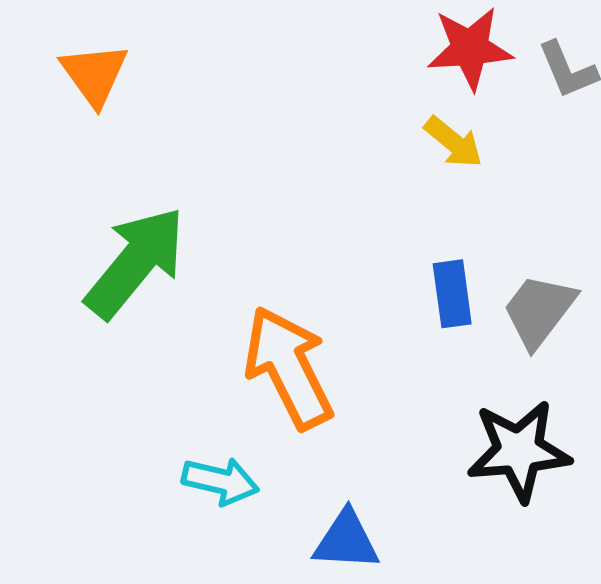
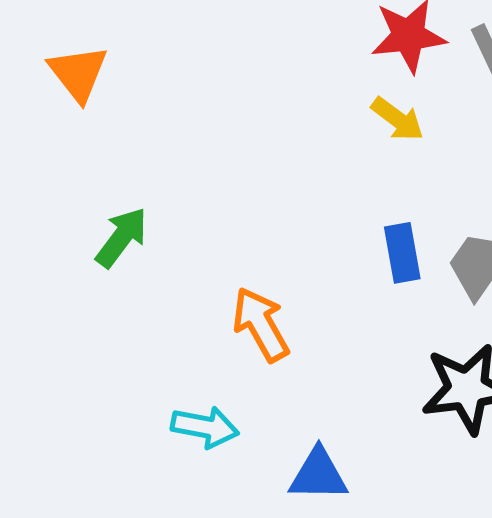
green arrow: (135, 262) -> (122, 237), size x0.6
orange arrow: (289, 368) -> (261, 324), size x0.7

